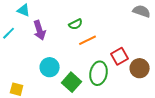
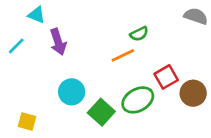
green semicircle: (76, 24) -> (139, 34), moved
green ellipse: (99, 73) -> (138, 100), turned 50

